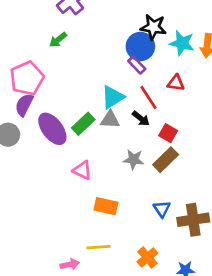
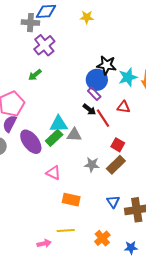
cyan star: (182, 43) -> (128, 77), turned -30
cyan triangle: (113, 97) -> (59, 124), moved, turned 30
black arrow: (141, 118) -> (89, 109), moved

